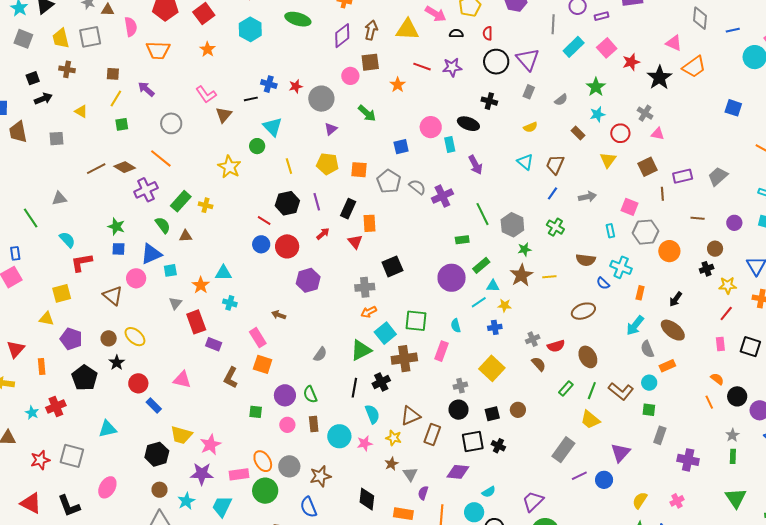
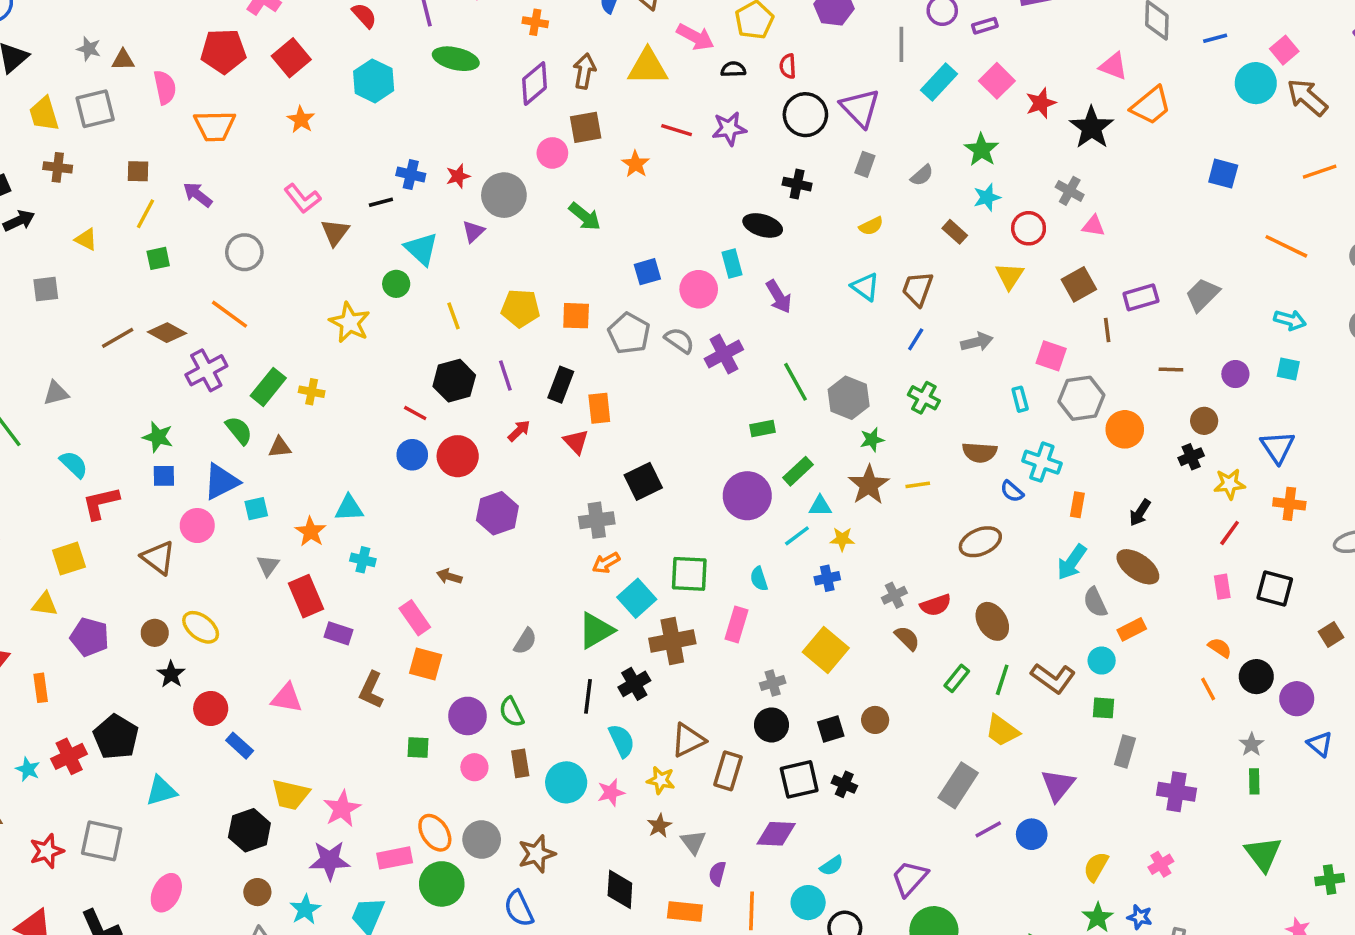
pink circle: (431, 127) -> (699, 289), moved
purple triangle: (331, 129) -> (473, 231), moved
black pentagon: (85, 378) -> (116, 737), moved

